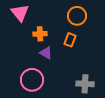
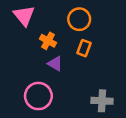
orange circle: (77, 16) -> (79, 19), moved
orange cross: (40, 34) -> (48, 41), turned 32

